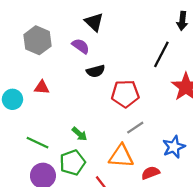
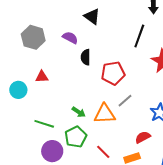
black triangle: (94, 22) -> (92, 16), moved
black semicircle: (96, 71) -> (86, 57), turned 112
orange triangle: (121, 156) -> (105, 114), moved

